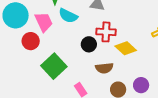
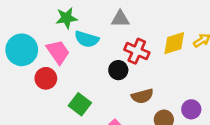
red cross: (106, 32) -> (137, 51), turned 30
yellow diamond: (126, 48) -> (174, 43), moved, turned -50
green square: (54, 66) -> (80, 104), size x0.7

